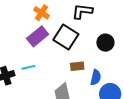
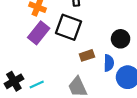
black circle: (105, 43) -> (121, 39), moved
cyan line: (28, 67) -> (37, 85), moved

